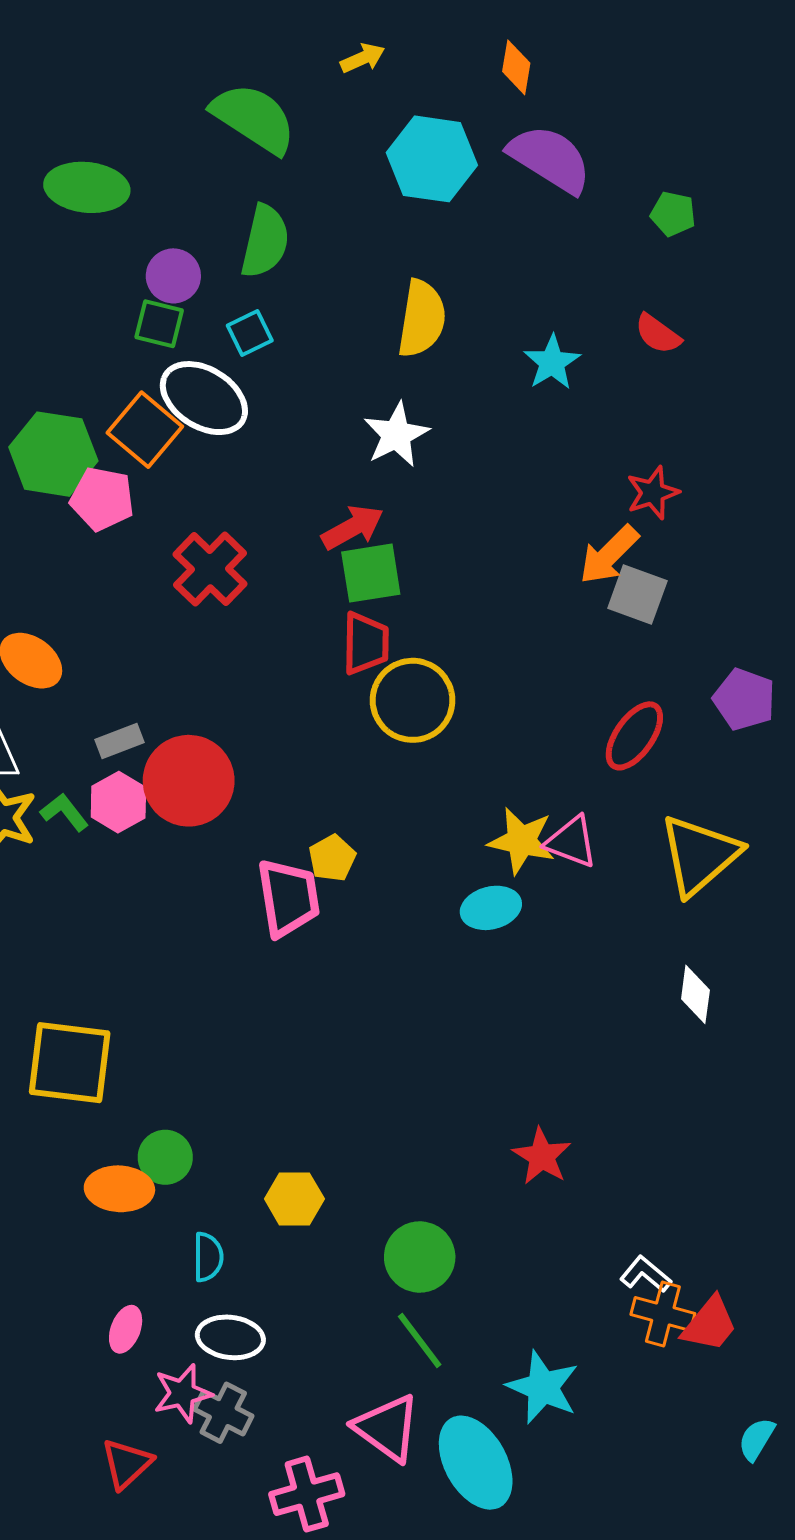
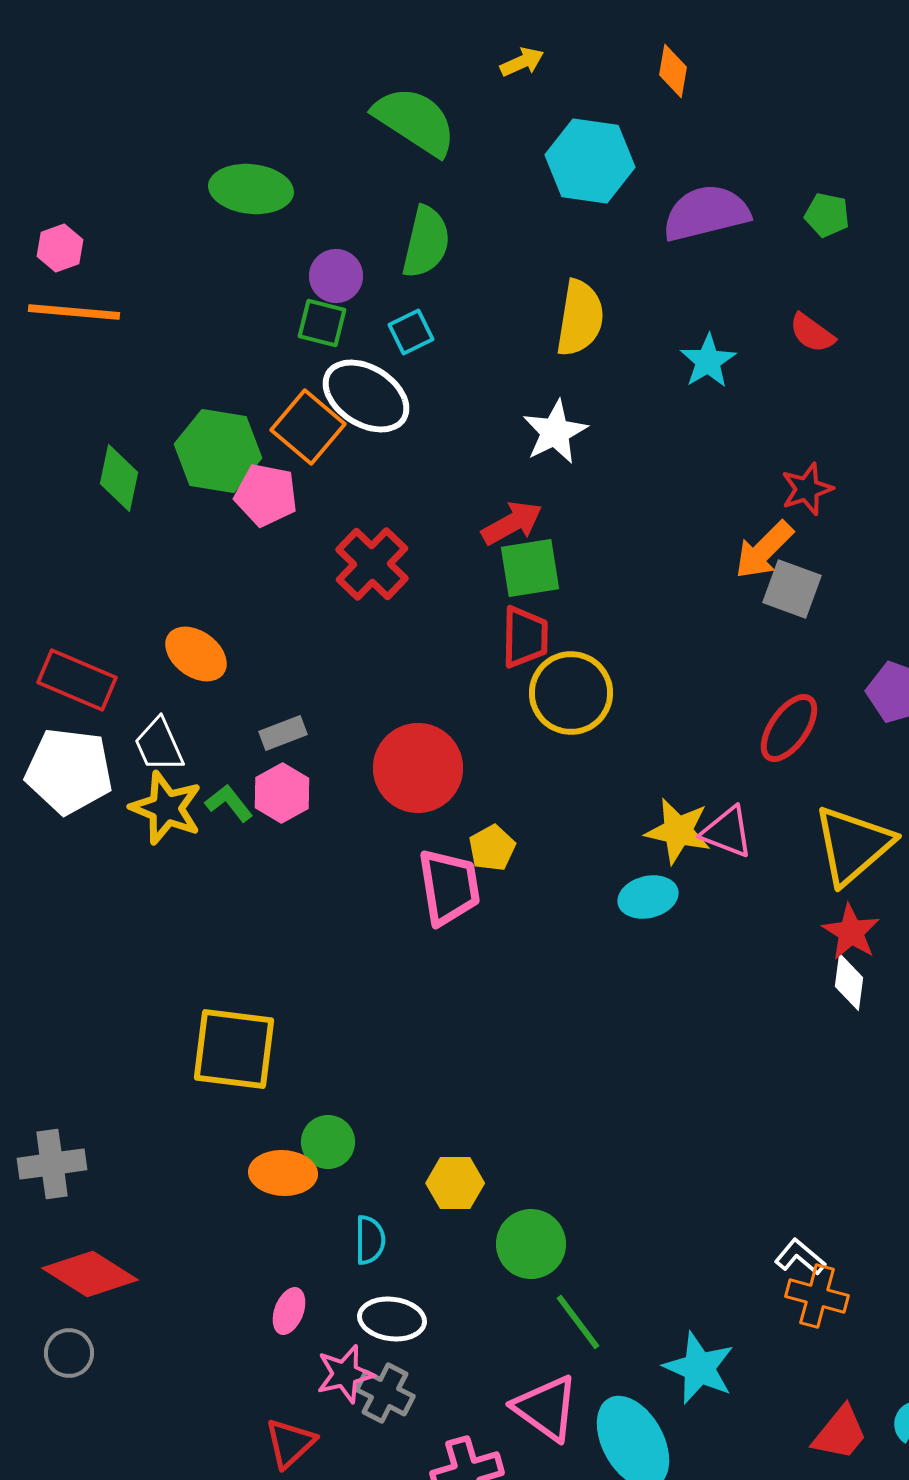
purple semicircle: (550, 159) -> (706, 213), moved, turned -46
red circle: (189, 781) -> (418, 768), moved
red star: (542, 1156) -> (851, 932), moved
green circle: (420, 1257) -> (531, 1244), moved
red trapezoid: (710, 1324) -> (840, 1433), moved

